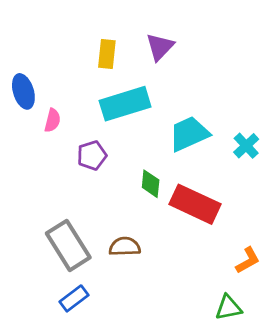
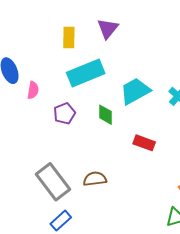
green diamond: (151, 184) -> (106, 115), moved
red rectangle: (195, 204) -> (144, 143), size x0.6

